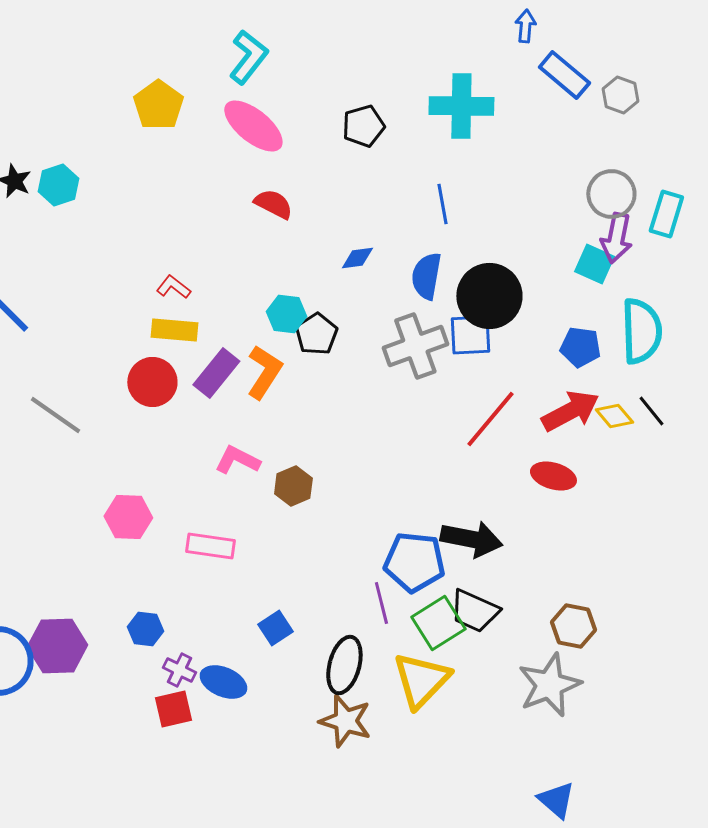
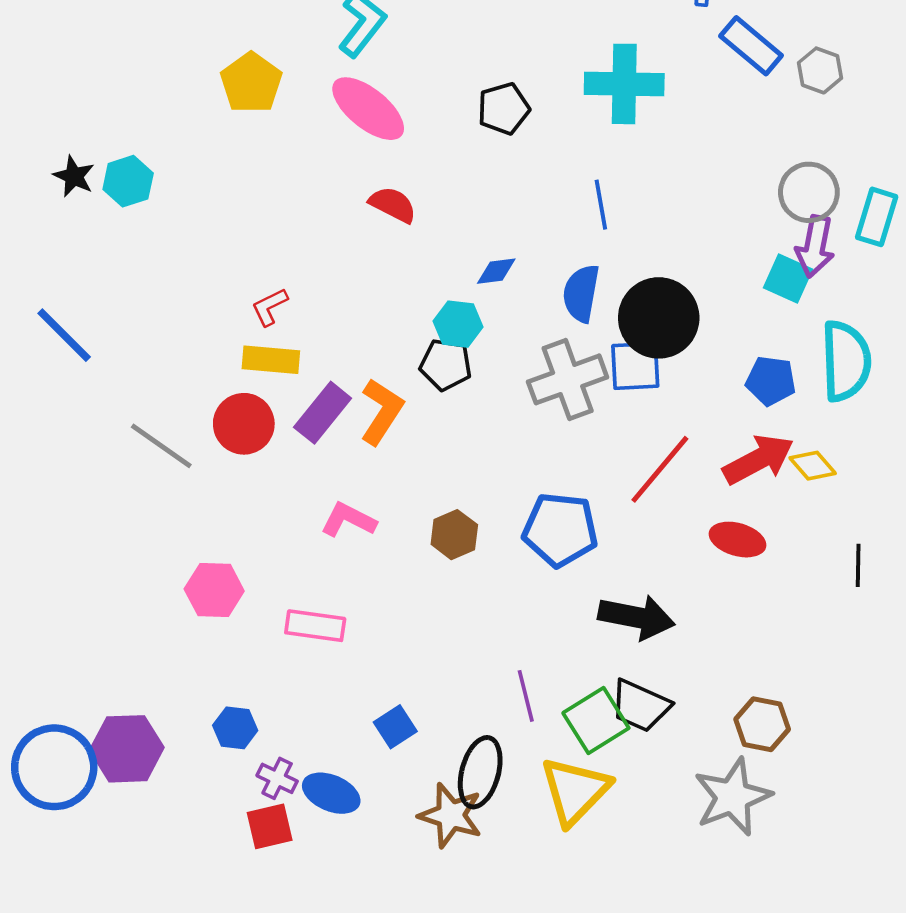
red L-shape: (173, 287) -> (270, 307), turned -64
cyan hexagon: (286, 314) -> (458, 324), moved
black pentagon: (316, 334) -> (446, 365), turned -30
black line: (651, 411) -> (858, 565), moved, turned 40
gray line: (55, 415) -> (161, 446), moved
brown hexagon: (293, 486) -> (454, 535), moved
blue pentagon: (414, 562) -> (560, 530), moved
brown star: (345, 721) -> (451, 815), moved

